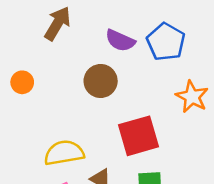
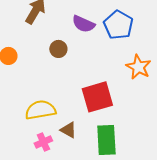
brown circle: (101, 81) -> (58, 49), moved, size x0.7

